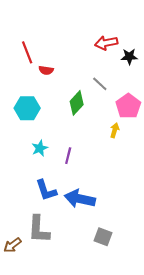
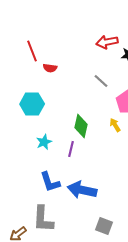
green diamond: (77, 103) -> (81, 126), moved, turned -30
yellow arrow: (115, 130) -> (115, 125), turned -48

